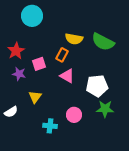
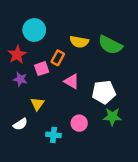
cyan circle: (32, 16) -> (34, 30), moved
orange rectangle: (62, 55) -> (58, 58), moved
white semicircle: (11, 112) -> (20, 124), moved

